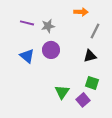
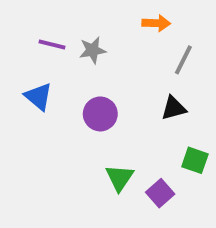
purple circle: (51, 50) -> (100, 114), moved
blue triangle: (27, 56) -> (38, 97), moved
green square: (92, 83) -> (195, 160), moved

